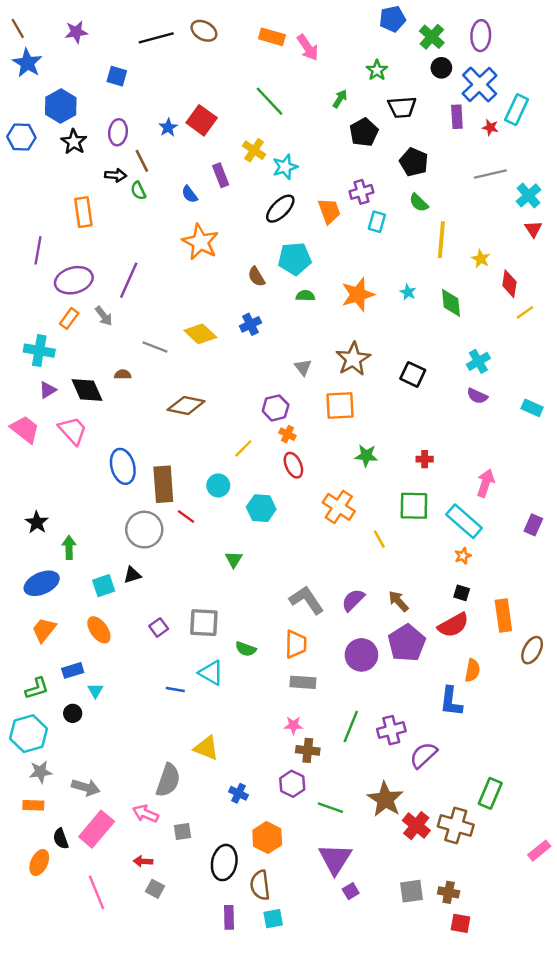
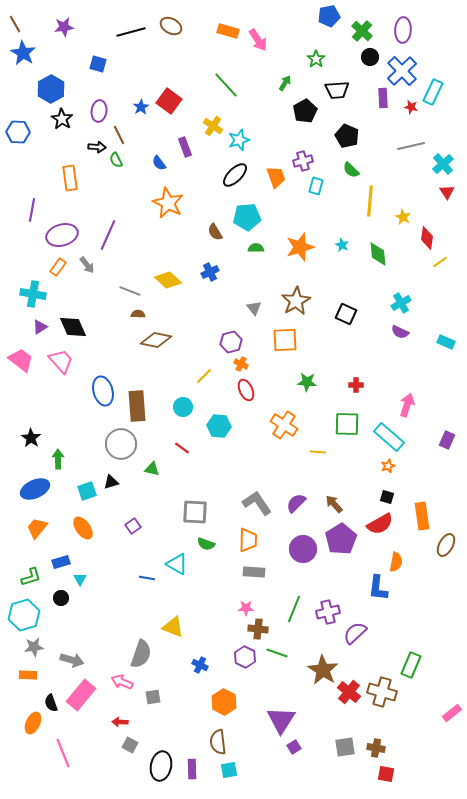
blue hexagon: (21, 137) -> (18, 132), moved
brown semicircle: (123, 374) -> (138, 314), moved
red line: (186, 516) -> (182, 448), moved
yellow line: (379, 539) -> (318, 452), turned -56
green triangle: (234, 559) -> (152, 469), moved, turned -49
gray square: (204, 623) -> (195, 512), moved
green line: (330, 808) -> (277, 653), moved
black ellipse: (224, 863) -> (161, 766), moved
pink line: (97, 892) -> (63, 753), moved

